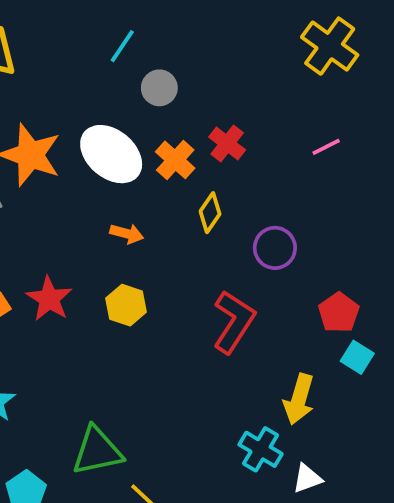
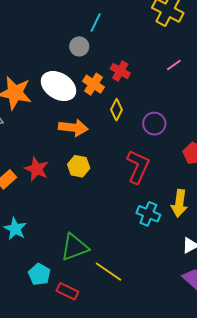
cyan line: (122, 46) -> (96, 22), moved
orange arrow: (127, 234) -> (73, 128), size x1.6
cyan cross: (261, 449) -> (148, 214), moved

